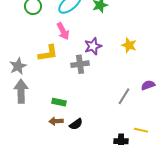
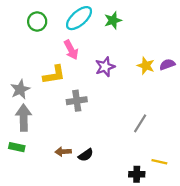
gray cross: (80, 64) -> (77, 101), moved
purple semicircle: (148, 85) -> (167, 64), moved
green rectangle: (59, 102) -> (17, 147), moved

